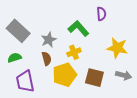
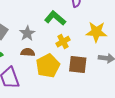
yellow cross: (74, 52) -> (63, 42), moved
brown semicircle: (47, 59) -> (28, 52), turned -64

